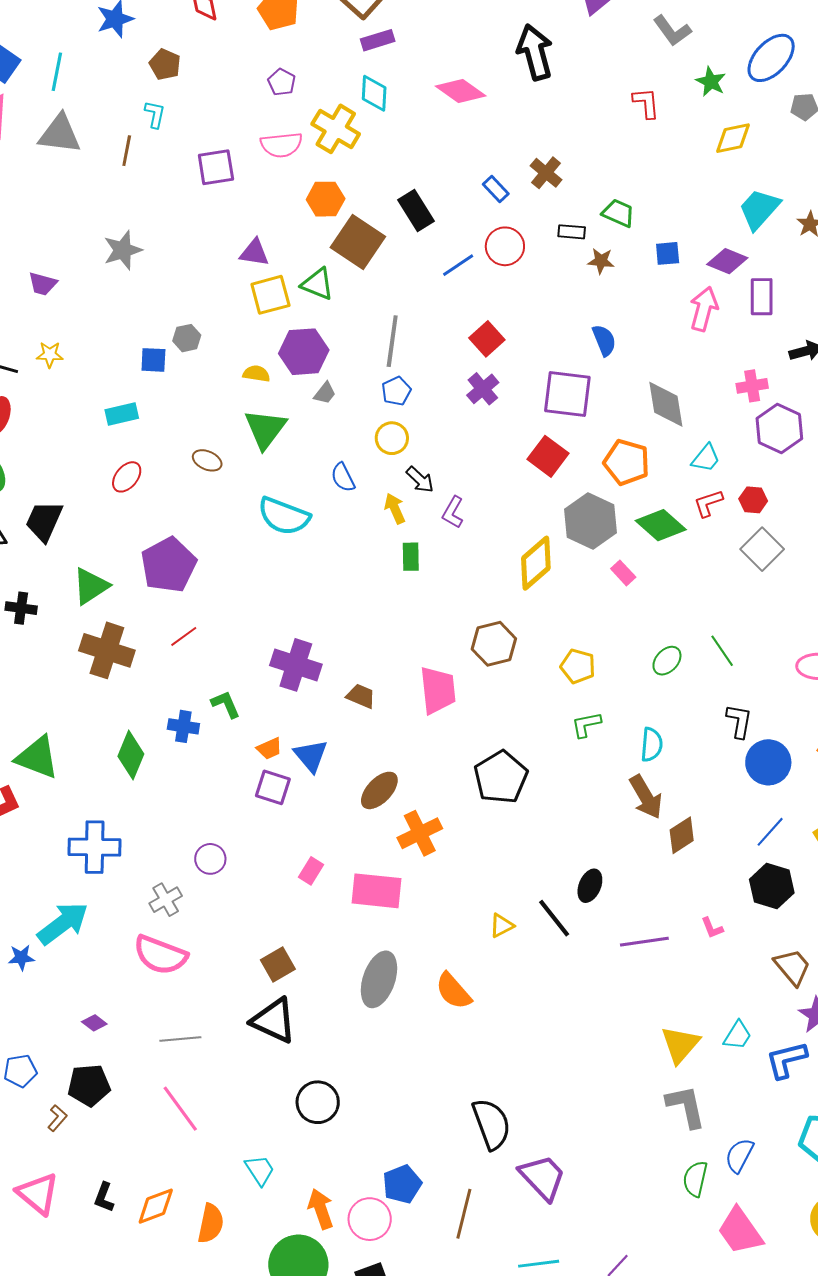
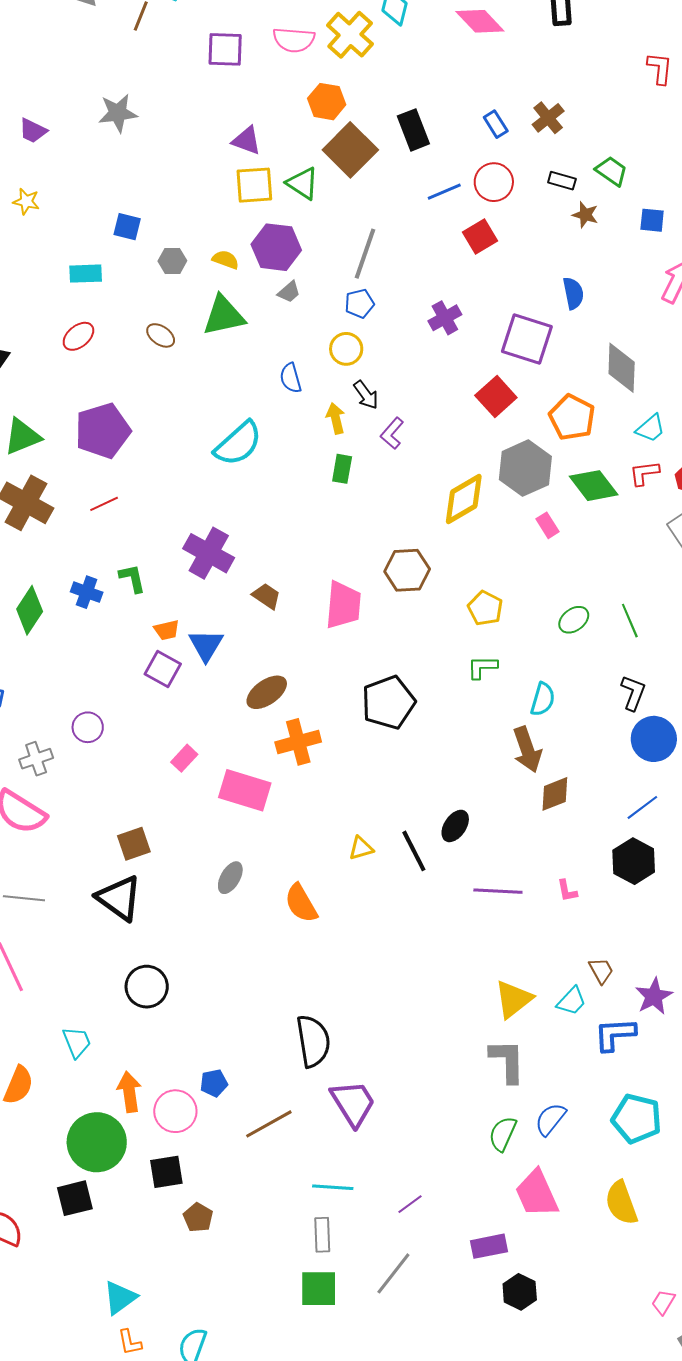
gray hexagon: (187, 338) -> (172, 261), moved
red square: (487, 339) -> (480, 236), moved
green triangle: (265, 429) -> (224, 316), turned 30
cyan semicircle: (284, 516) -> (238, 444), moved, turned -74
brown trapezoid: (792, 967) -> (601, 971), moved, size x0.7
gray ellipse: (379, 979) -> (230, 878), size x0.6
blue pentagon: (402, 1184) -> (214, 1083), size x0.7
brown line: (464, 1214) -> (269, 1124), turned 36

